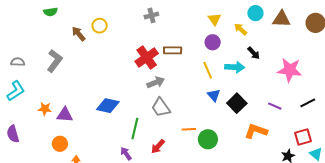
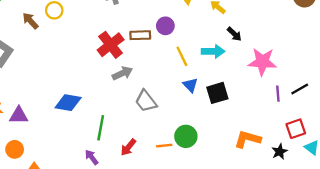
purple circle: (213, 42) -> (165, 26), moved
pink star: (290, 70) -> (262, 62), moved
black square: (237, 103) -> (217, 93), turned 30
purple line: (275, 106) -> (278, 94), moved, turned 64
gray trapezoid: (161, 107) -> (146, 101), moved
orange line: (189, 129) -> (164, 146), moved
orange L-shape: (256, 131) -> (248, 139), moved

